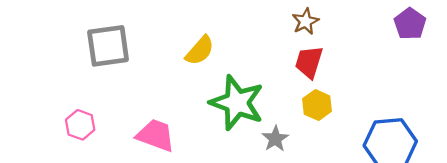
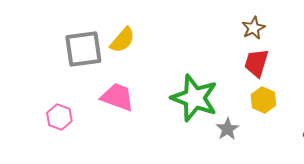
yellow semicircle: (200, 50) -> (122, 40), moved
pink trapezoid: (156, 135) -> (117, 97), moved

